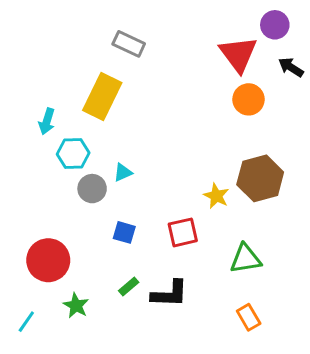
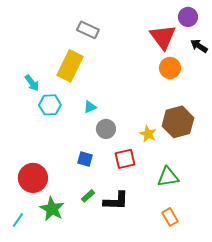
cyan arrow: (47, 121) -> (32, 83), turned -54
cyan triangle: (123, 172) -> (90, 107), moved
gray circle: (92, 189) -> (106, 129), moved
green star: (76, 306) -> (52, 209), size x1.4

